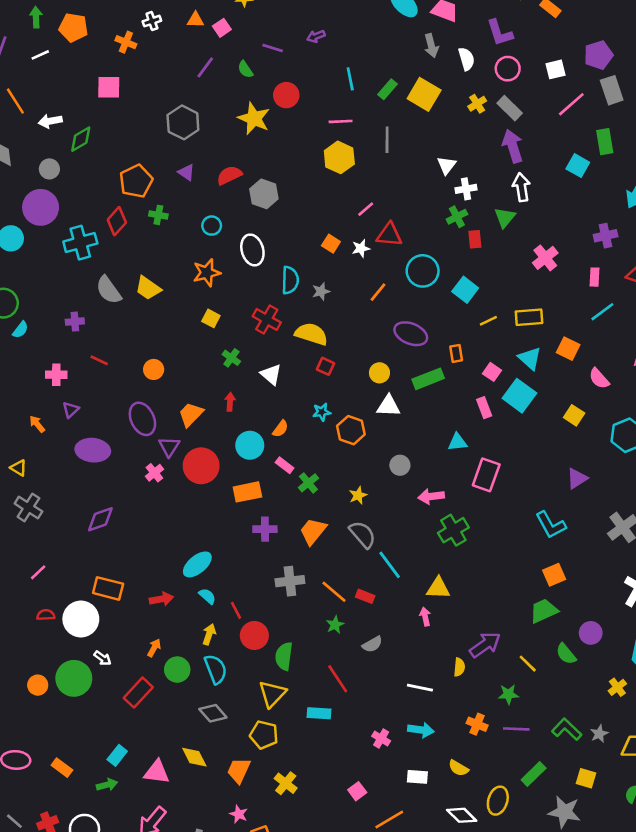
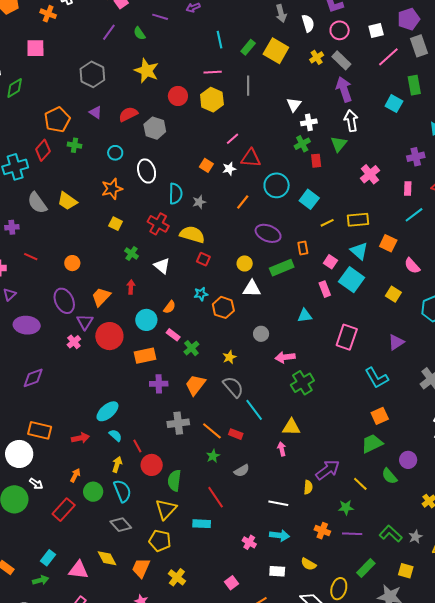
red circle: (286, 95) -> (178, 96), moved
pink rectangle: (486, 475) -> (347, 337), moved

